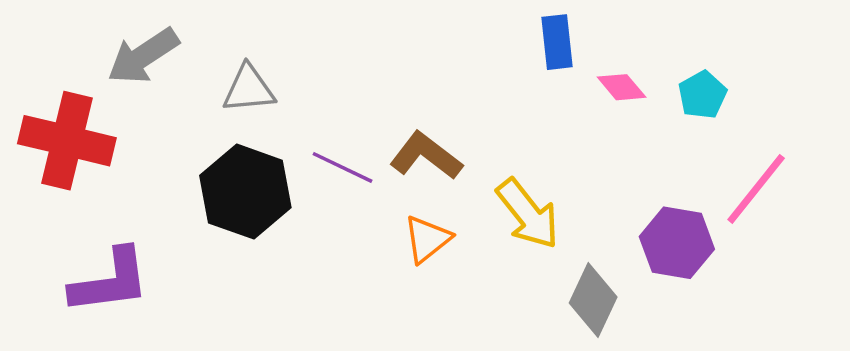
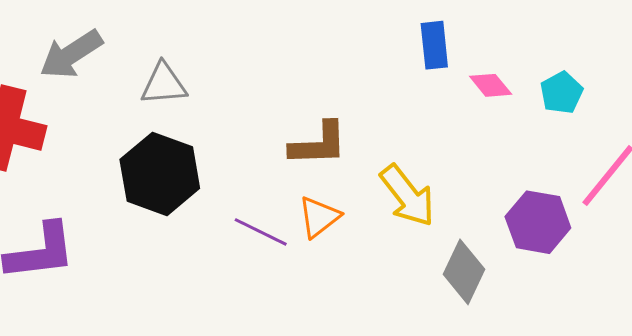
brown L-shape: (426, 156) -> (318, 144), turned 140
purple line: (343, 167) -> (261, 232), moved

